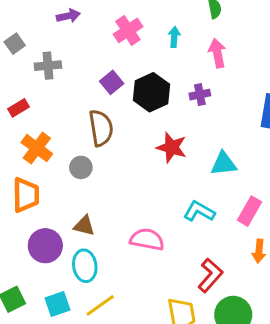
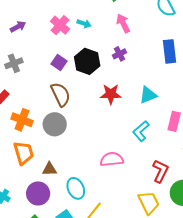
cyan arrow: (174, 37) -> (84, 24), moved, turned 120
gray circle: (81, 167) -> (55, 124), size x1.5
cyan L-shape: (199, 211) -> (141, 131), turned -55
brown triangle: (84, 226) -> (49, 169), moved
purple circle: (45, 246) -> (38, 193), moved

